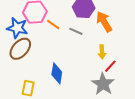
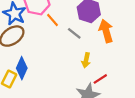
yellow arrow: (102, 52) -> (86, 60), moved
blue diamond: (57, 73) -> (22, 68), moved

